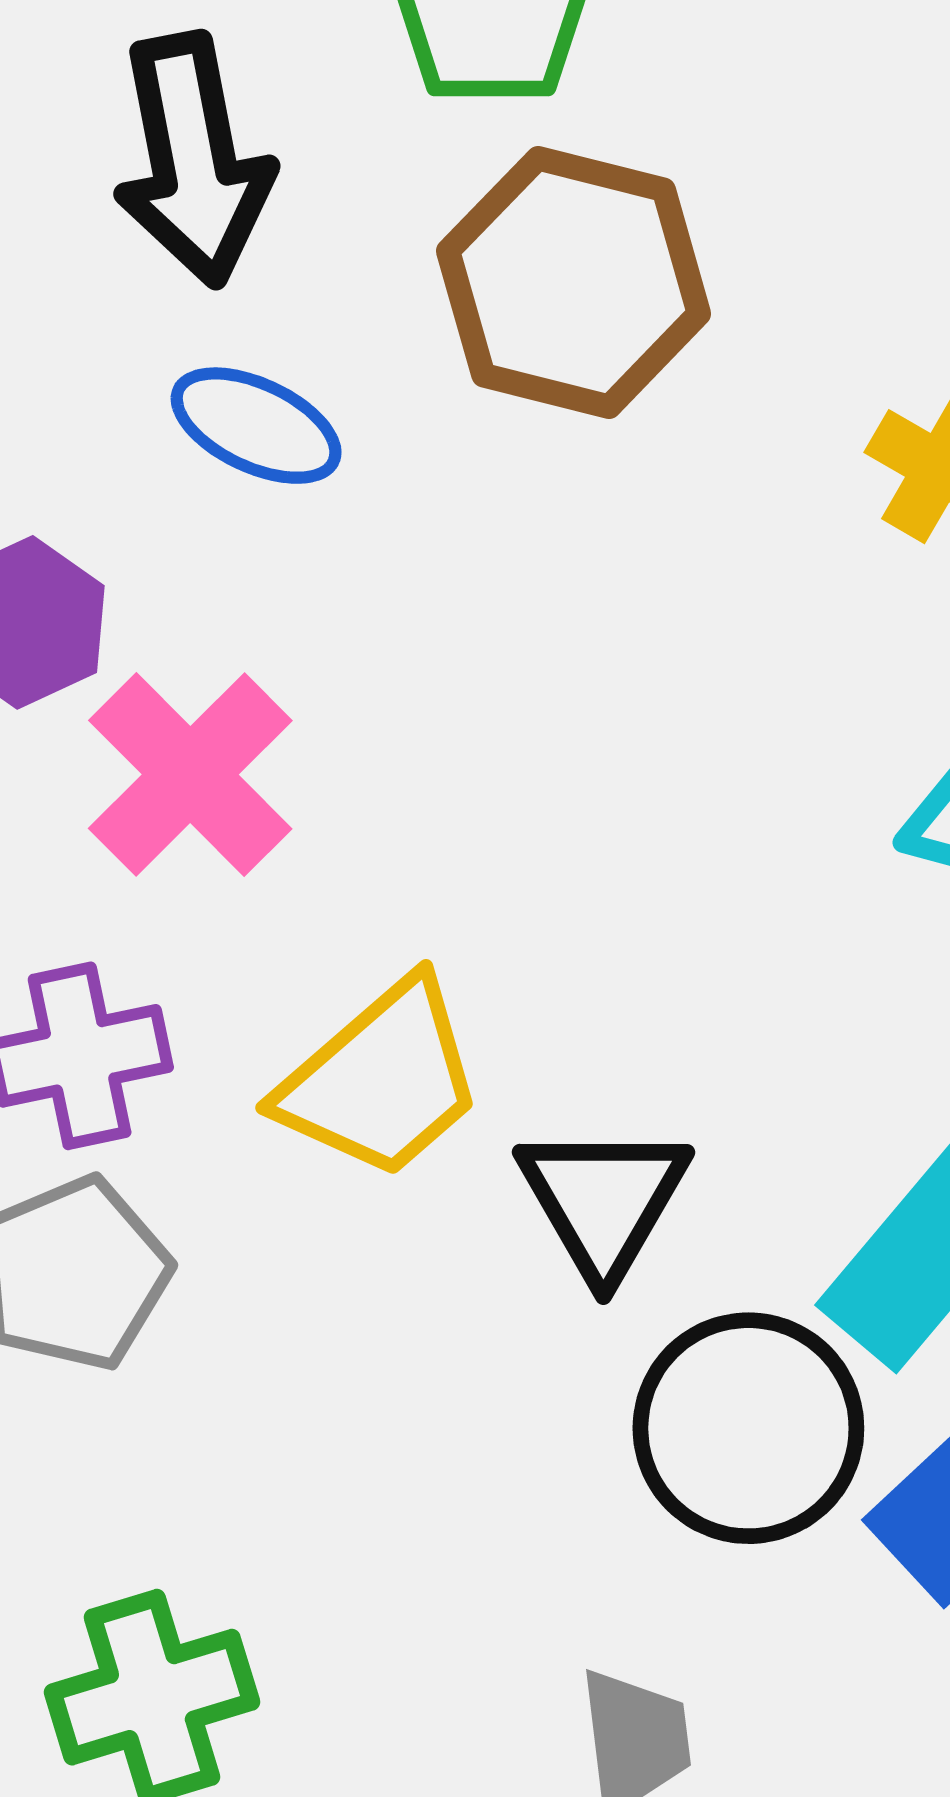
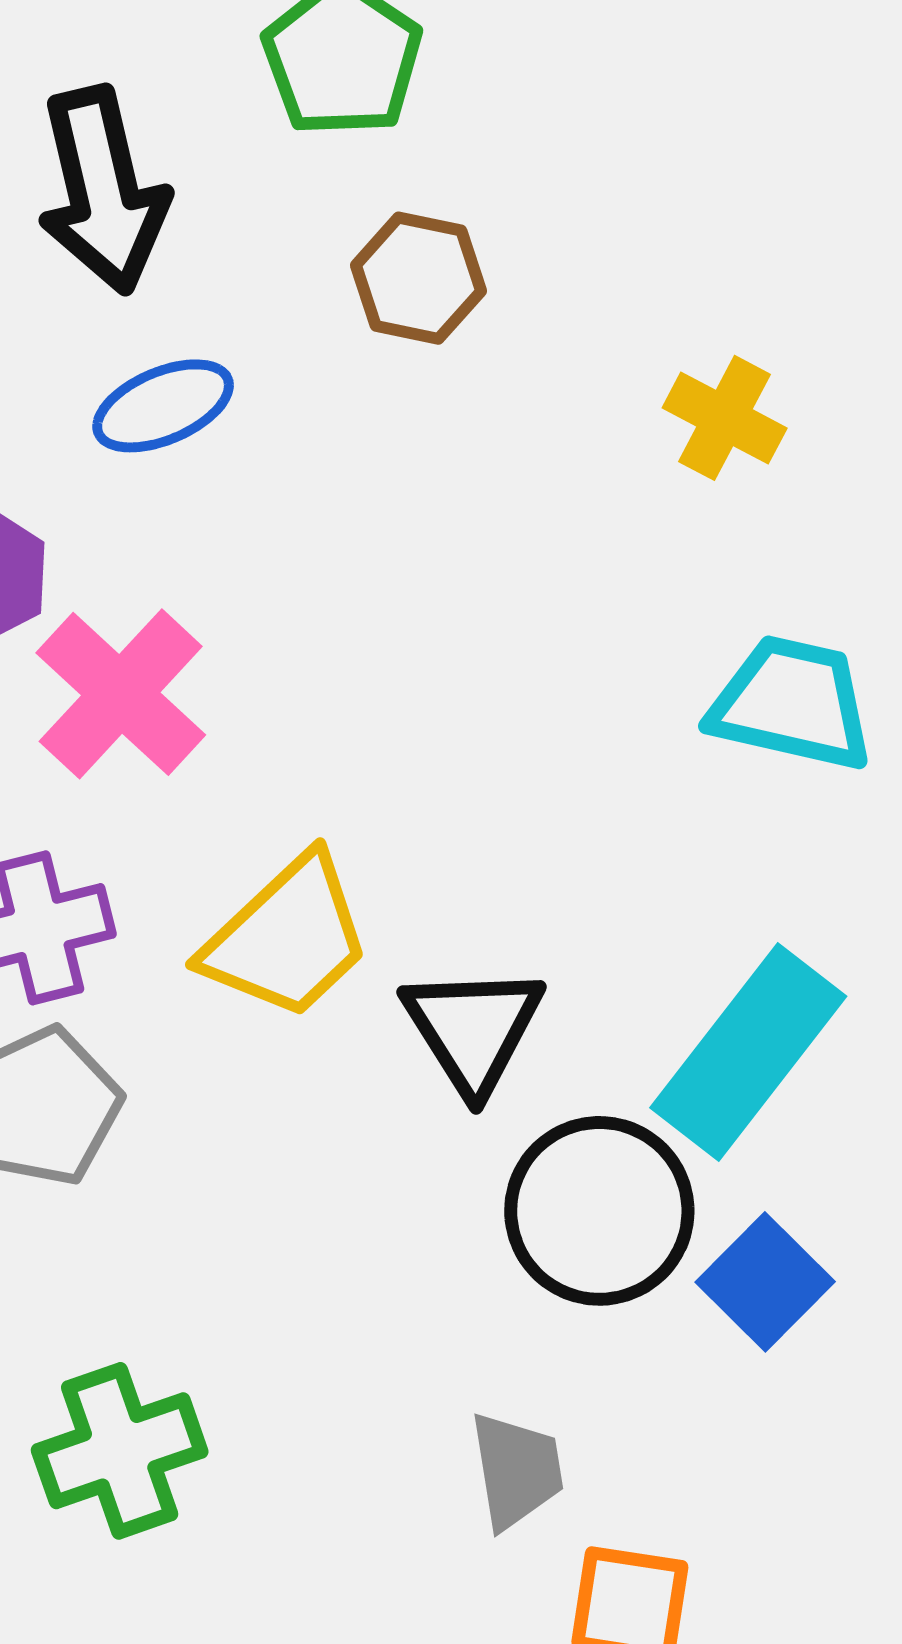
brown hexagon: (574, 282) -> (418, 278), size x0.6
blue ellipse: (256, 426) -> (163, 406), turned -46

